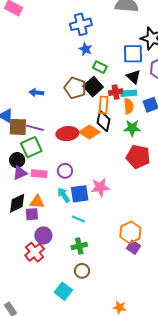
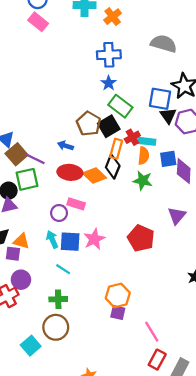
green rectangle: (100, 67) -> (120, 106), size x1.5
black triangle: (134, 77) -> (168, 116), moved
red cross: (116, 92) -> (132, 137), turned -32
blue arrow: (36, 93) -> (65, 146), moved
brown square: (18, 127) -> (17, 154), turned 36
red pentagon: (138, 157) -> (141, 238), moved
pink rectangle: (39, 174) -> (76, 204), moved
pink star: (100, 187) -> (94, 239), turned -30
purple square: (133, 247) -> (118, 313), turned -32
brown circle: (82, 271) -> (56, 327), size x1.5

